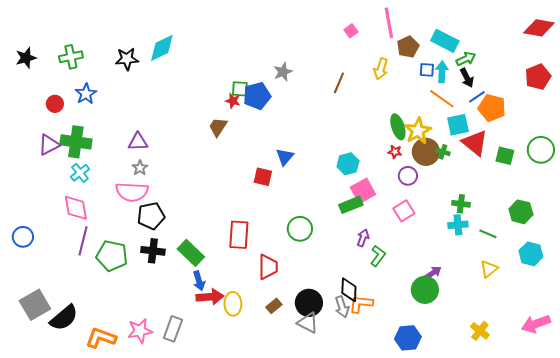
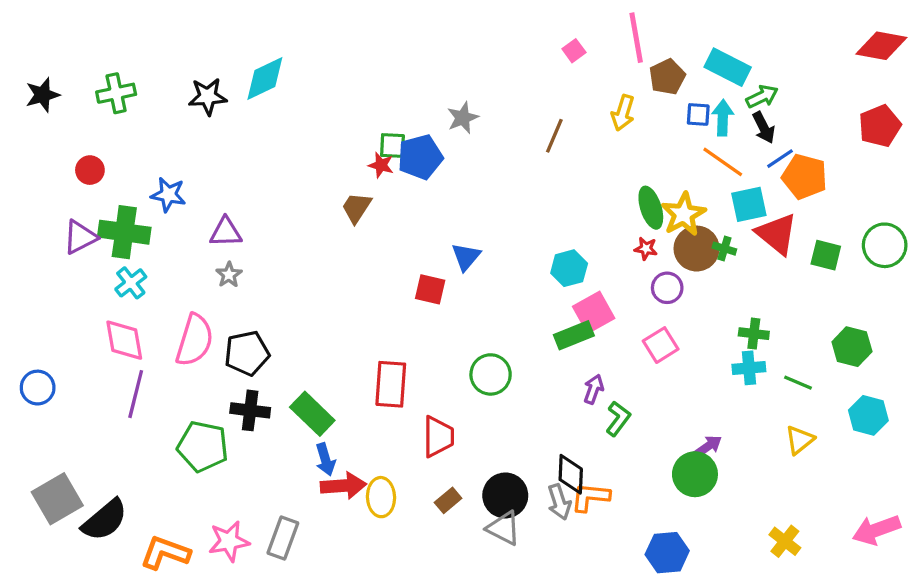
blue star: (86, 94) -> (168, 195), moved, turned -30
pink semicircle: (132, 192) -> (195, 340), moved, turned -76
green pentagon: (112, 256) -> (203, 446), moved

